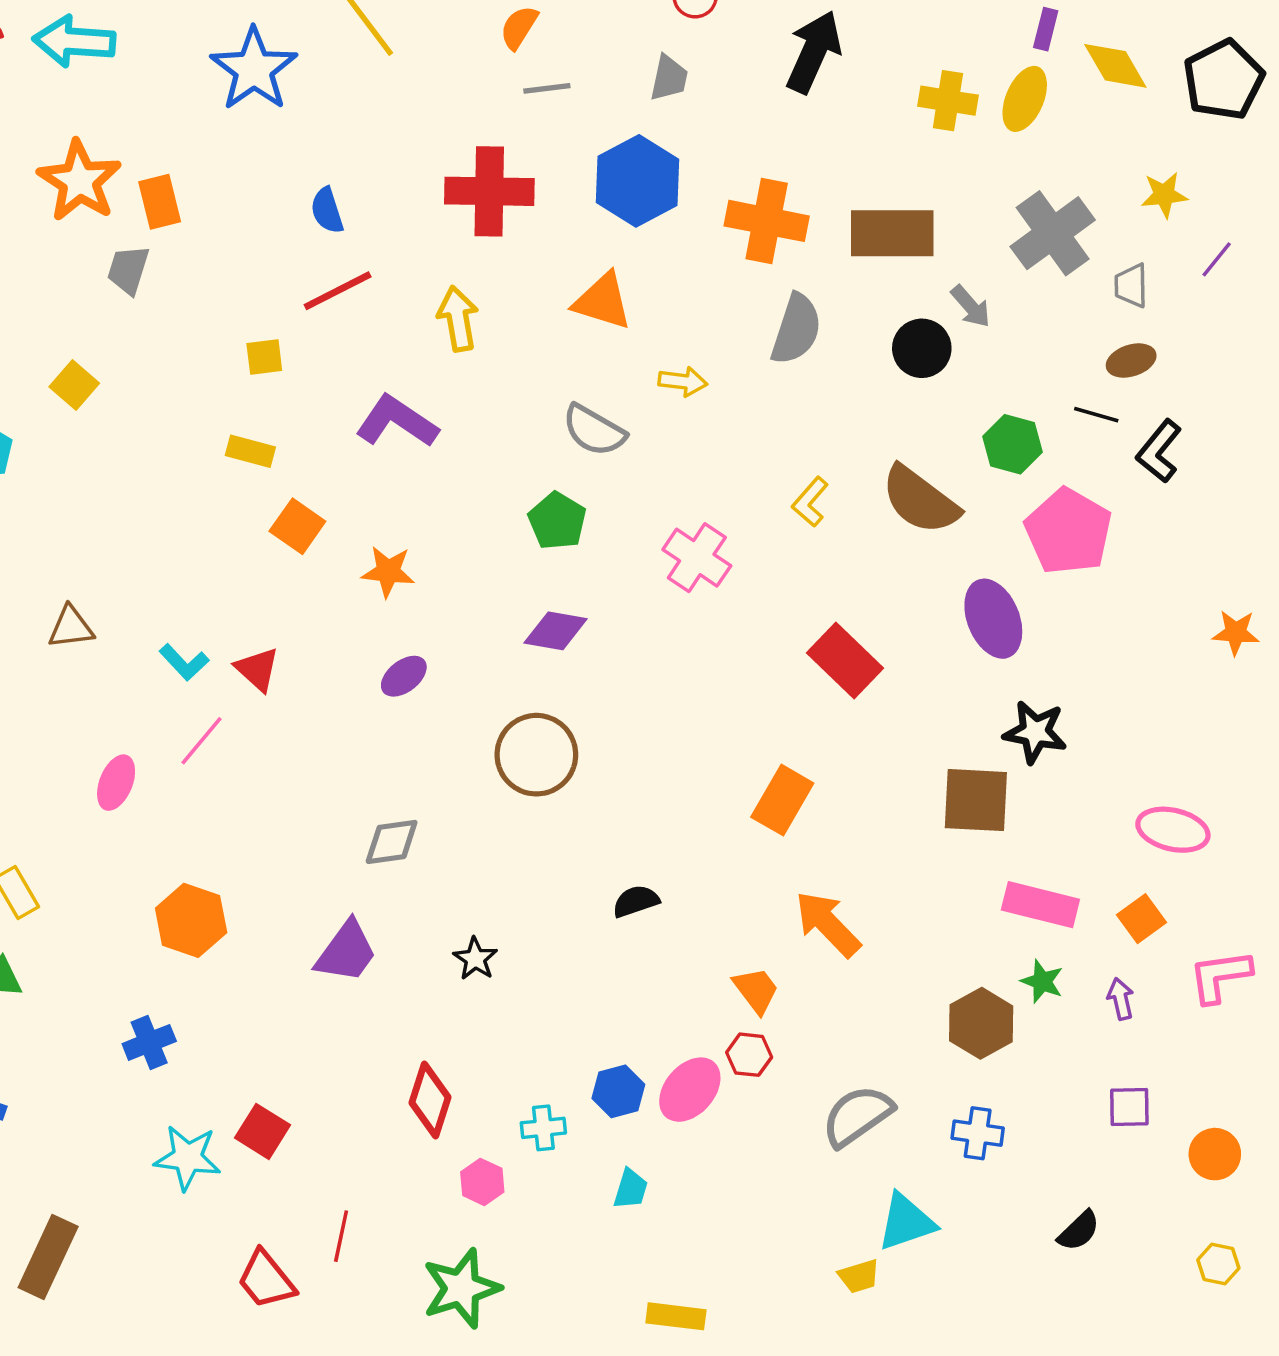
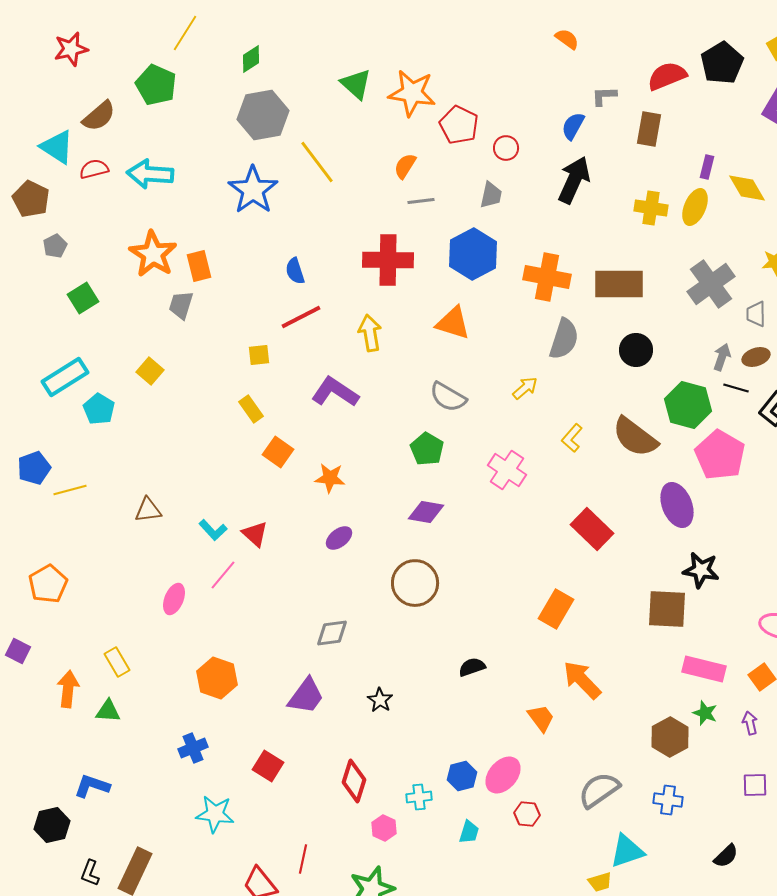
gray arrow: (971, 306) -> (722, 357), moved, turned -120
yellow arrow: (683, 381) -> (525, 388), moved, turned -48
green hexagon: (1013, 444) -> (688, 405), size x1.4
yellow rectangle: (250, 451) -> (251, 409), turned 40
red hexagon: (749, 1055) -> (527, 814), moved
red square: (263, 1131) -> (268, 766), moved

